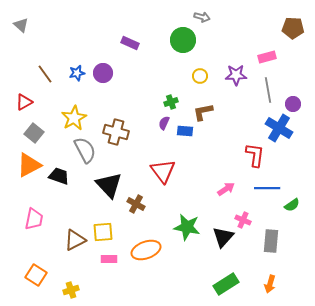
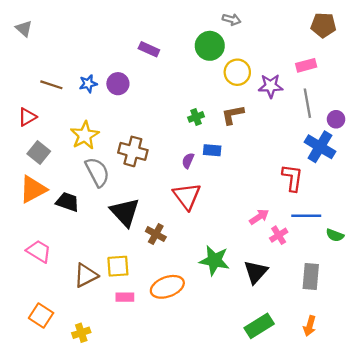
brown pentagon: (293, 28) -> (323, 25), moved
brown line: (45, 74) -> (51, 85), turned -36
yellow circle: (200, 76) -> (237, 72), moved, size x1.5
brown L-shape: (203, 112) -> (233, 115), moved
purple semicircle: (164, 123) -> (188, 161), moved
green semicircle: (292, 205) -> (335, 235), turned 56
pink trapezoid: (34, 219) -> (39, 251), turned -70
pink cross: (243, 220) -> (279, 235), moved, turned 35

